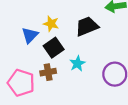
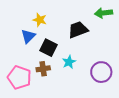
yellow star: (51, 24) -> (40, 20), moved
black square: (54, 48) -> (49, 48), turned -30

